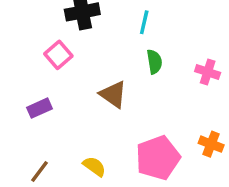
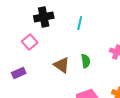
green semicircle: (154, 62) -> (86, 61), moved

